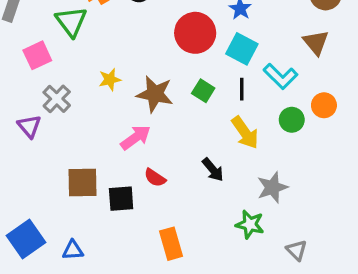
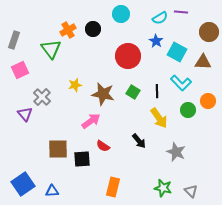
brown triangle: (316, 42) -> (203, 62), turned -48
cyan square: (242, 49) -> (177, 52), moved
pink square: (37, 55) -> (20, 70), moved
gray star: (272, 187) -> (176, 152), turned -30
green star: (250, 224) -> (163, 188), moved
orange rectangle: (171, 244) -> (113, 187), turned 30

